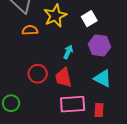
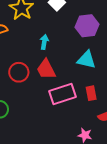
purple hexagon: (99, 45) -> (87, 26), moved

